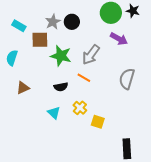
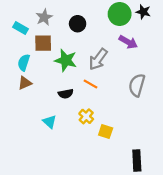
gray star: (53, 22) -> (44, 17), moved
cyan semicircle: (12, 58) -> (24, 62), moved
brown triangle: (23, 88) -> (25, 83), moved
cyan triangle: (54, 113) -> (50, 122), moved

